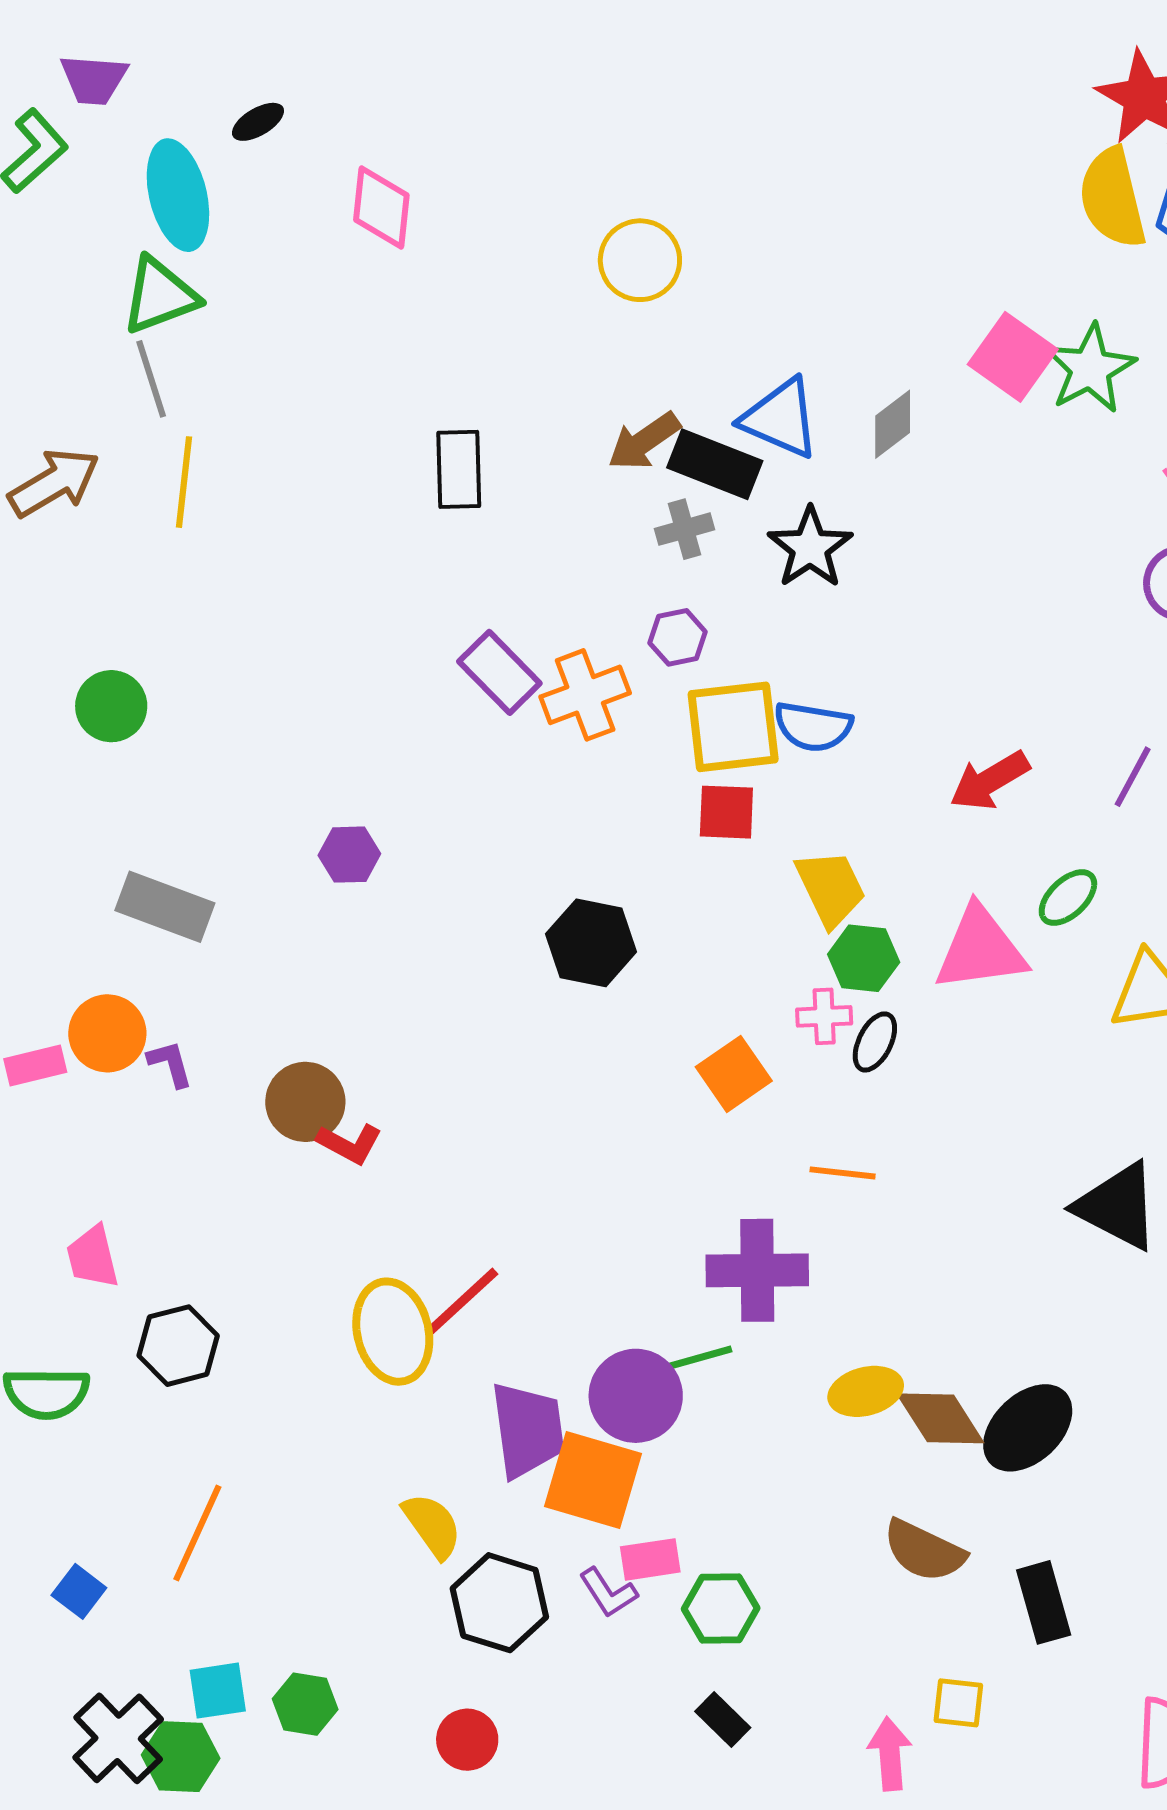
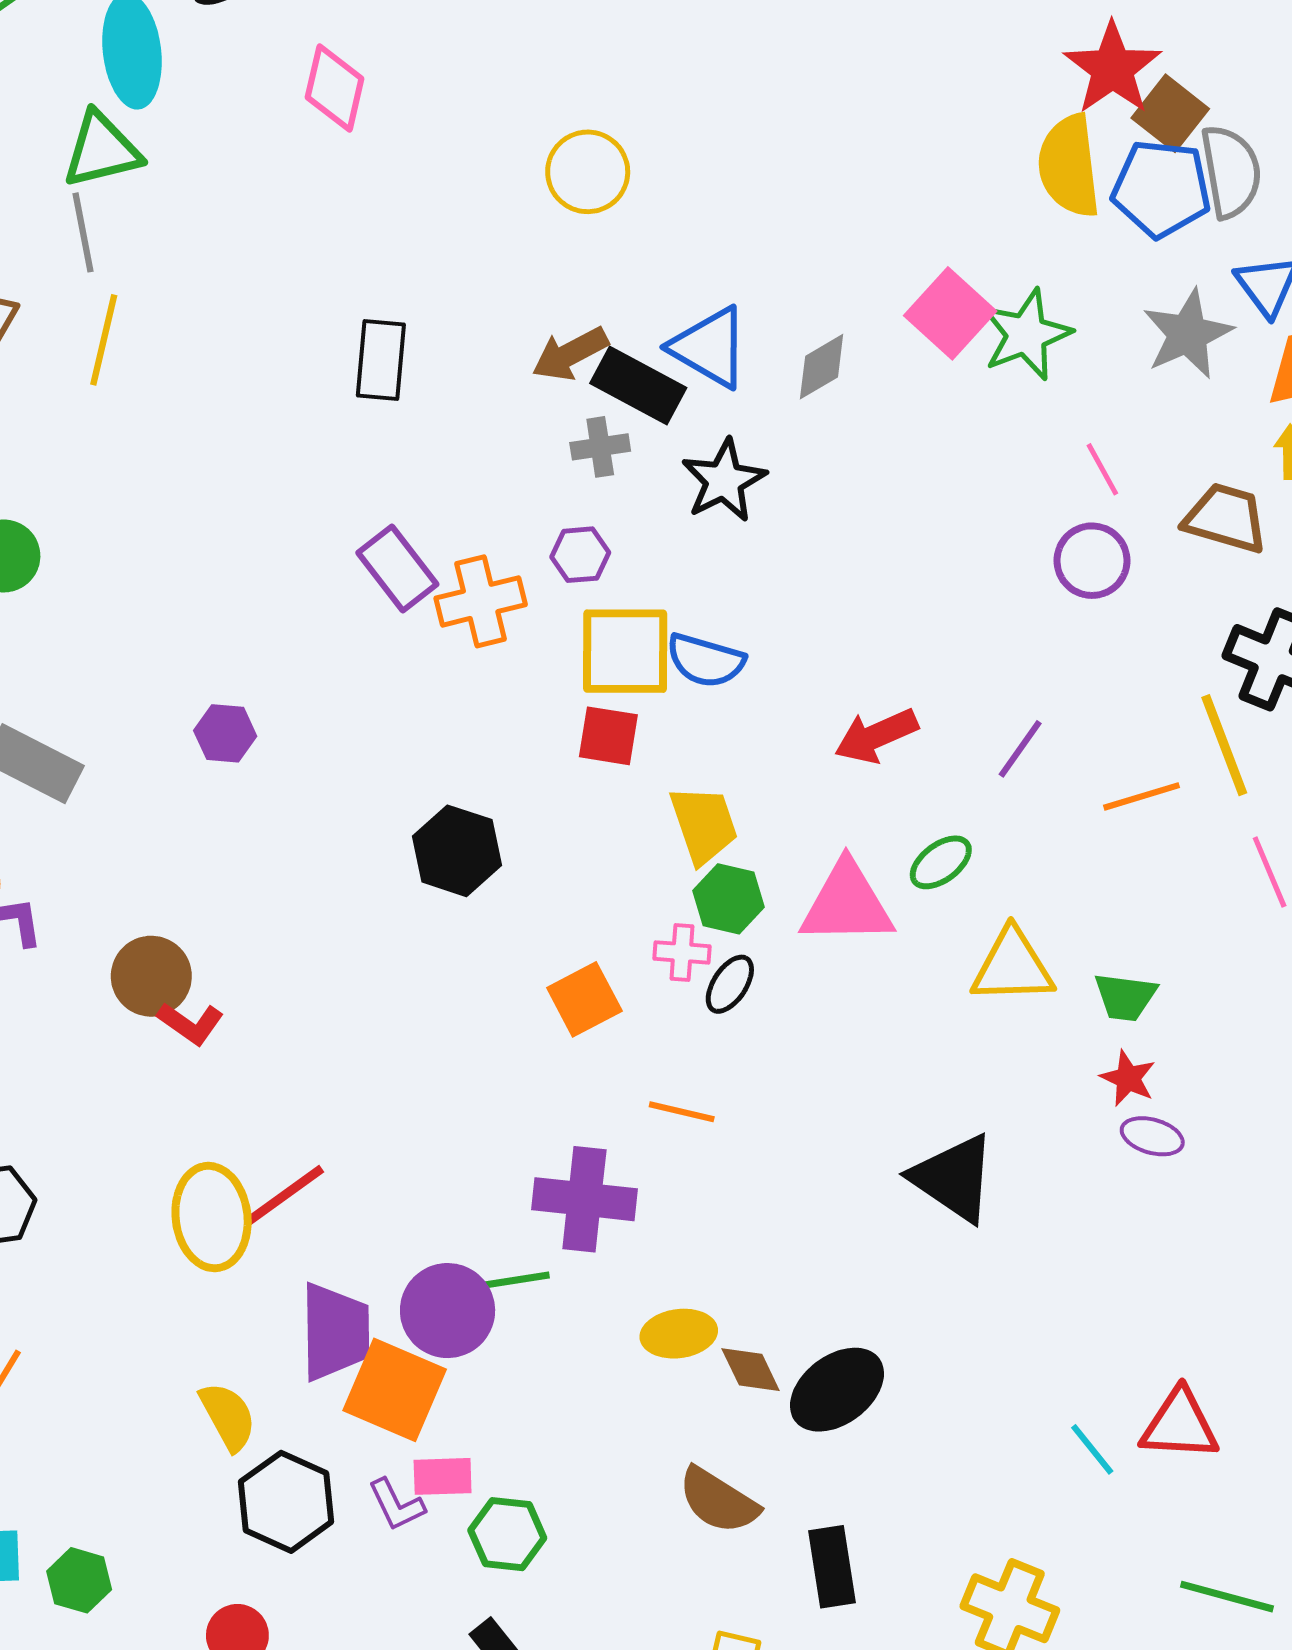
brown diamond: (940, 1418) -> (751, 1370), size x0.7

